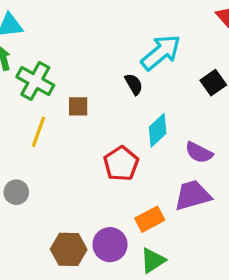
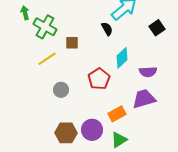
yellow line: (39, 132) -> (47, 59), turned 36
purple semicircle: (199, 152) -> (148, 72), turned -30
gray circle: (16, 192) -> (61, 90), moved

